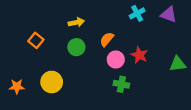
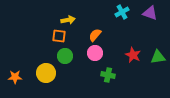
orange square: (36, 40) -> (59, 36), moved, turned -32
green circle: (76, 47) -> (65, 56), moved
red star: (139, 55) -> (133, 55), moved
pink circle: (116, 60) -> (95, 53), moved

